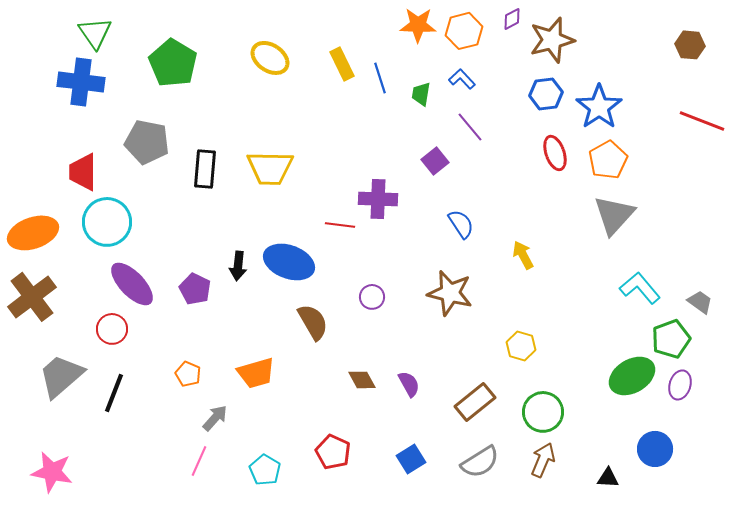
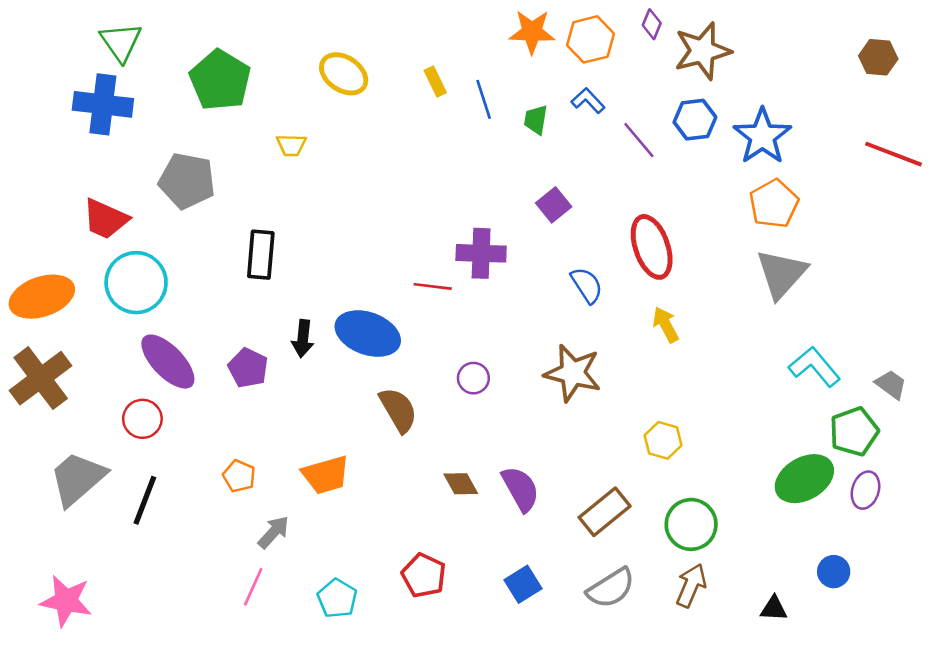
purple diamond: (512, 19) -> (652, 24), turned -40
yellow rectangle: (342, 64) -> (435, 81), size x0.7
purple line: (470, 127) -> (639, 140), moved
red ellipse: (555, 153) -> (652, 247), moved, size x1.4
yellow trapezoid: (270, 168) -> (291, 145), moved, size x0.5
black rectangle: (205, 169) -> (261, 255), moved
red trapezoid: (83, 172) -> (106, 219), turned -66
purple semicircle: (409, 384) -> (521, 489), size x1.4
blue circle: (655, 449) -> (834, 572), size x0.7

